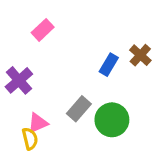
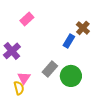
brown cross: (140, 55) -> (83, 28), moved
pink triangle: (38, 123) -> (24, 78), turned -32

